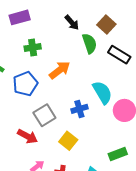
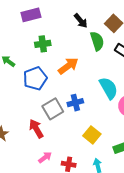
blue cross: (79, 109) -> (75, 103), moved
red arrow: (28, 136) -> (36, 129), turned -150
yellow square: (68, 141) -> (92, 135), moved

